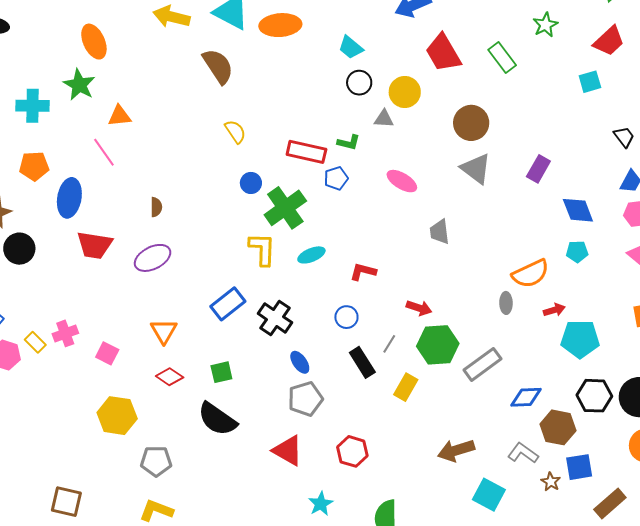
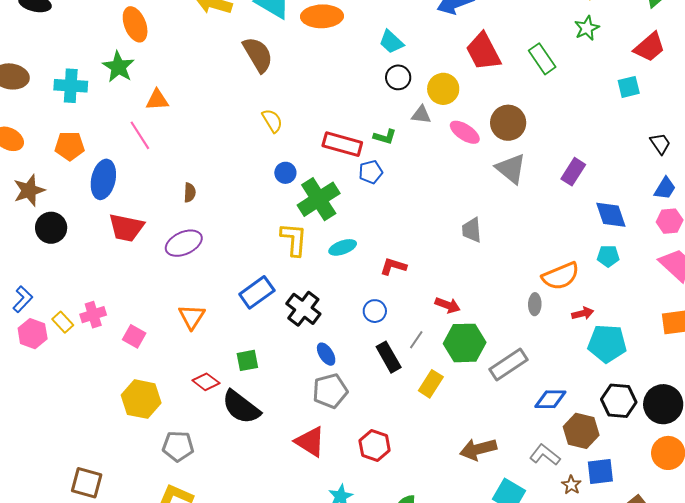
pink ellipse: (402, 181) -> (465, 132), moved
red diamond: (170, 377) -> (206, 382), moved

